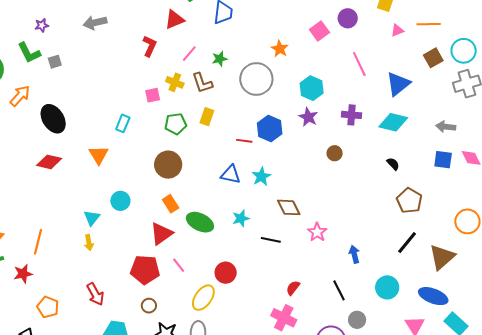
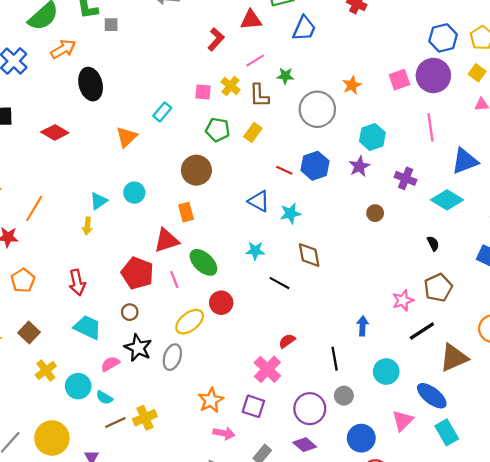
purple circle: (348, 18) -> (433, 75), size x1.6
red diamond: (49, 162) -> (55, 132), moved
green ellipse: (200, 222) -> (203, 262), moved
pink star: (317, 232) -> (403, 300), moved

